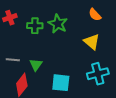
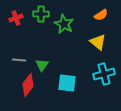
orange semicircle: (95, 15) -> (101, 15), turned -80
green cross: (35, 26) -> (41, 14), moved

